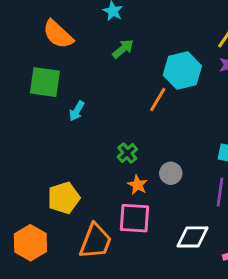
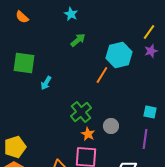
orange semicircle: (58, 34) -> (22, 17), moved, size x0.6
green cross: (127, 153) -> (81, 112), size x1.5
yellow pentagon: (64, 198) -> (15, 147), moved

